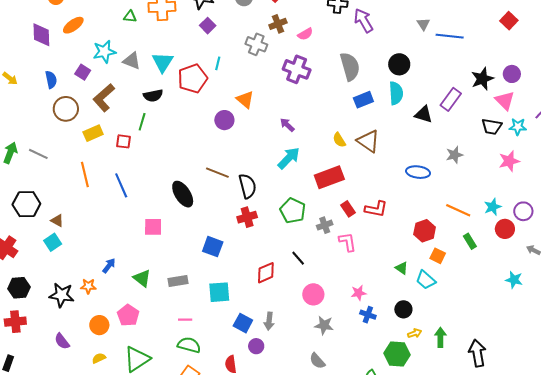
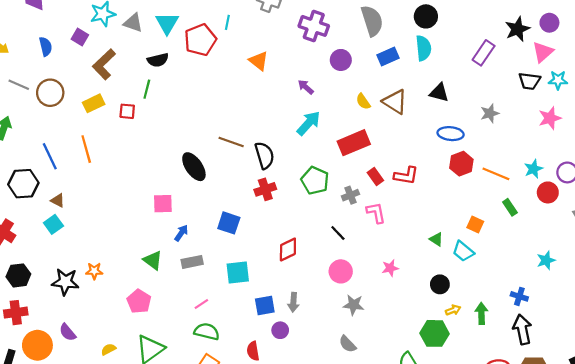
pink triangle: (505, 101) -> (543, 52), turned 35
brown circle: (66, 109) -> (50, 93), moved
black triangle: (423, 114) -> (439, 93), moved
purple circle: (224, 120) -> (341, 60), moved
gray line: (38, 154) -> (19, 85), moved
blue line: (121, 185) -> (50, 156), moved
red hexagon: (425, 231) -> (461, 164), moved
black line: (298, 258) -> (338, 233), moved
blue arrow: (109, 266) -> (181, 233), moved
cyan star: (514, 280) -> (546, 260), moved, turned -30
blue cross: (368, 315) -> (519, 296), moved
pink line: (185, 320) -> (201, 304), turned -32
blue square: (243, 323) -> (265, 305), turned -36
orange circle: (99, 325) -> (37, 345), moved, size x1.4

